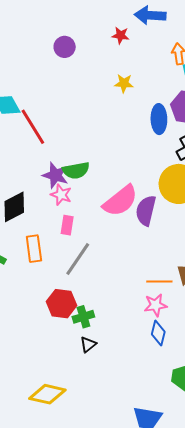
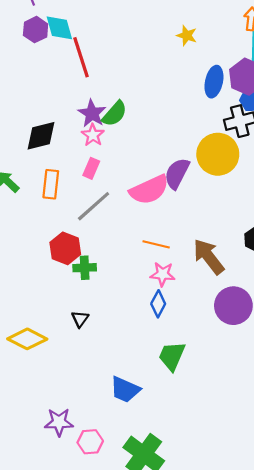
green semicircle: (76, 170) -> (115, 114), turned -52
pink semicircle: (120, 201) -> (149, 190), moved
orange line: (159, 281) -> (156, 244), moved
black triangle: (88, 344) -> (80, 319), moved, turned -30

